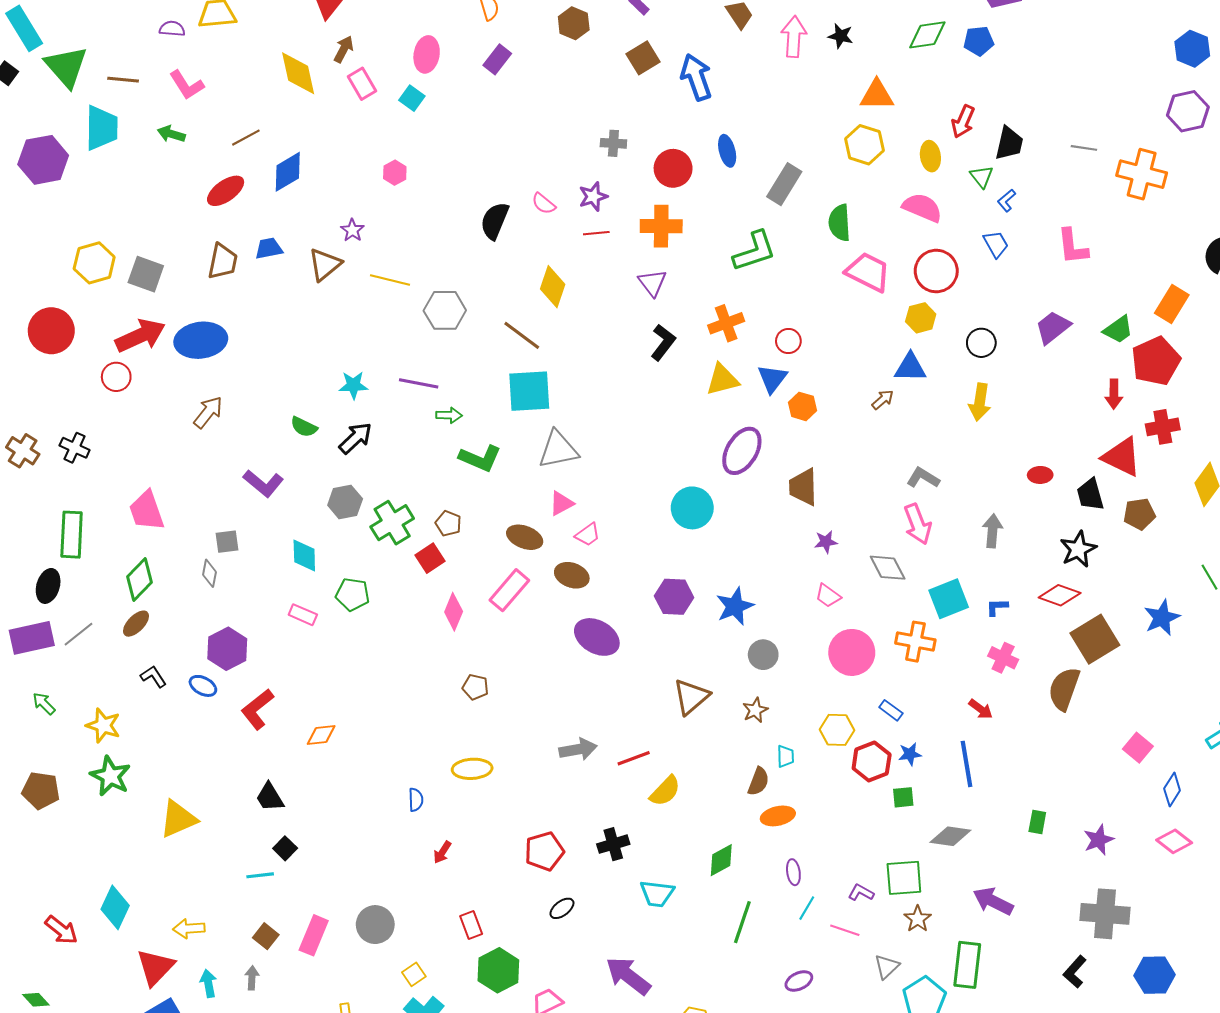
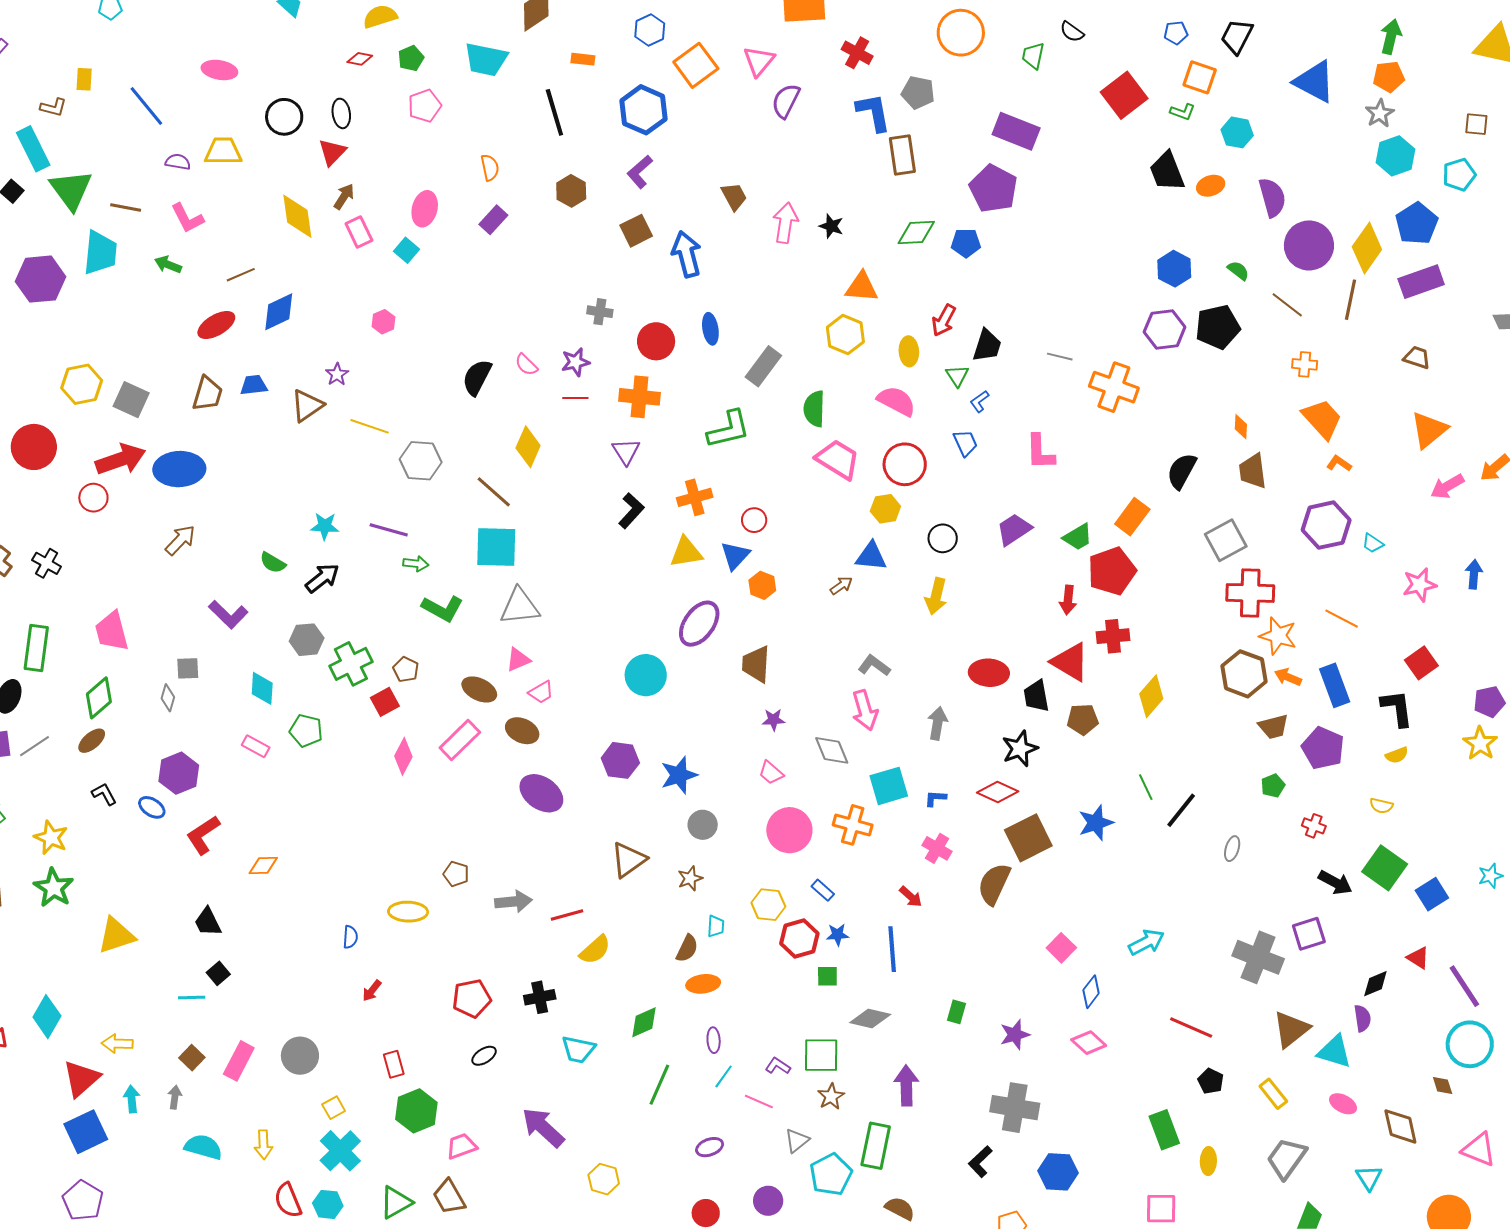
red ellipse: (1040, 475) -> (989, 673), size x1.6
brown pentagon: (475, 687) -> (456, 874), moved
purple arrow: (993, 901) -> (906, 1086), turned 57

